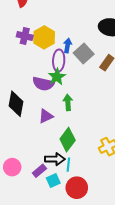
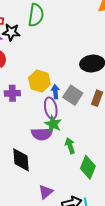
yellow hexagon: (44, 37) -> (39, 81), moved
purple triangle: (46, 116) -> (46, 192), moved
green diamond: (68, 140) -> (88, 167), moved

